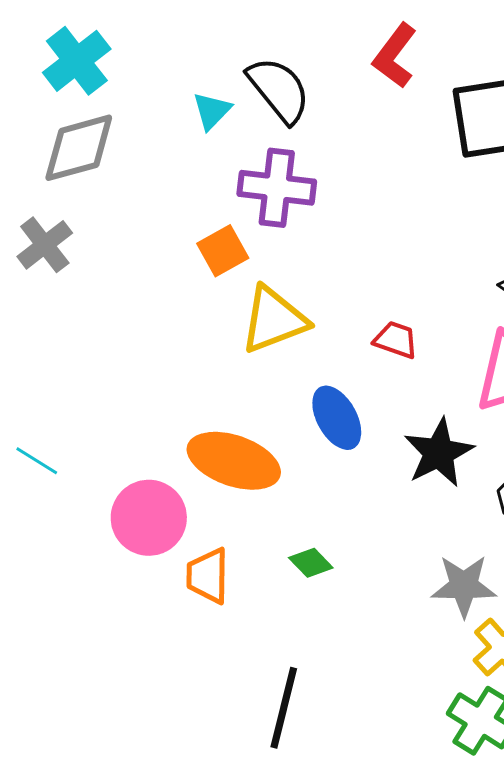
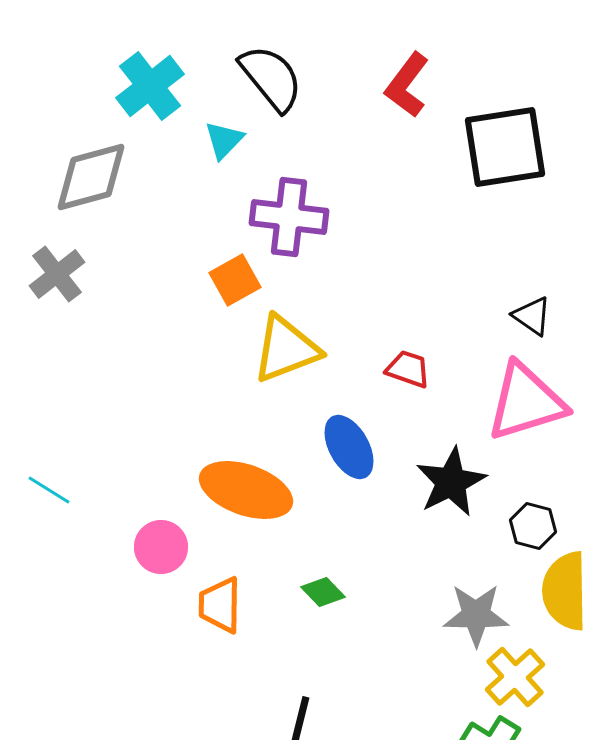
cyan cross: (77, 61) -> (150, 86), moved
black semicircle: (279, 90) -> (271, 78), moved
pink circle: (149, 518) -> (161, 547), size x0.7

